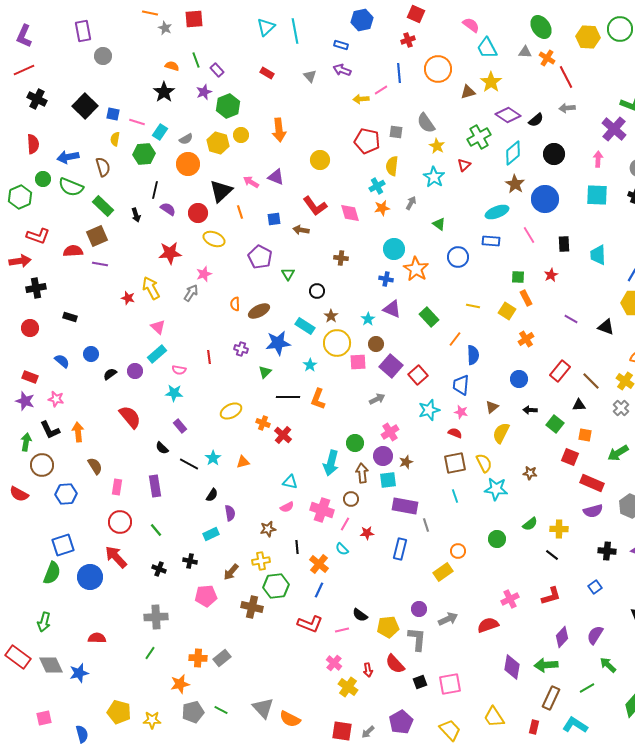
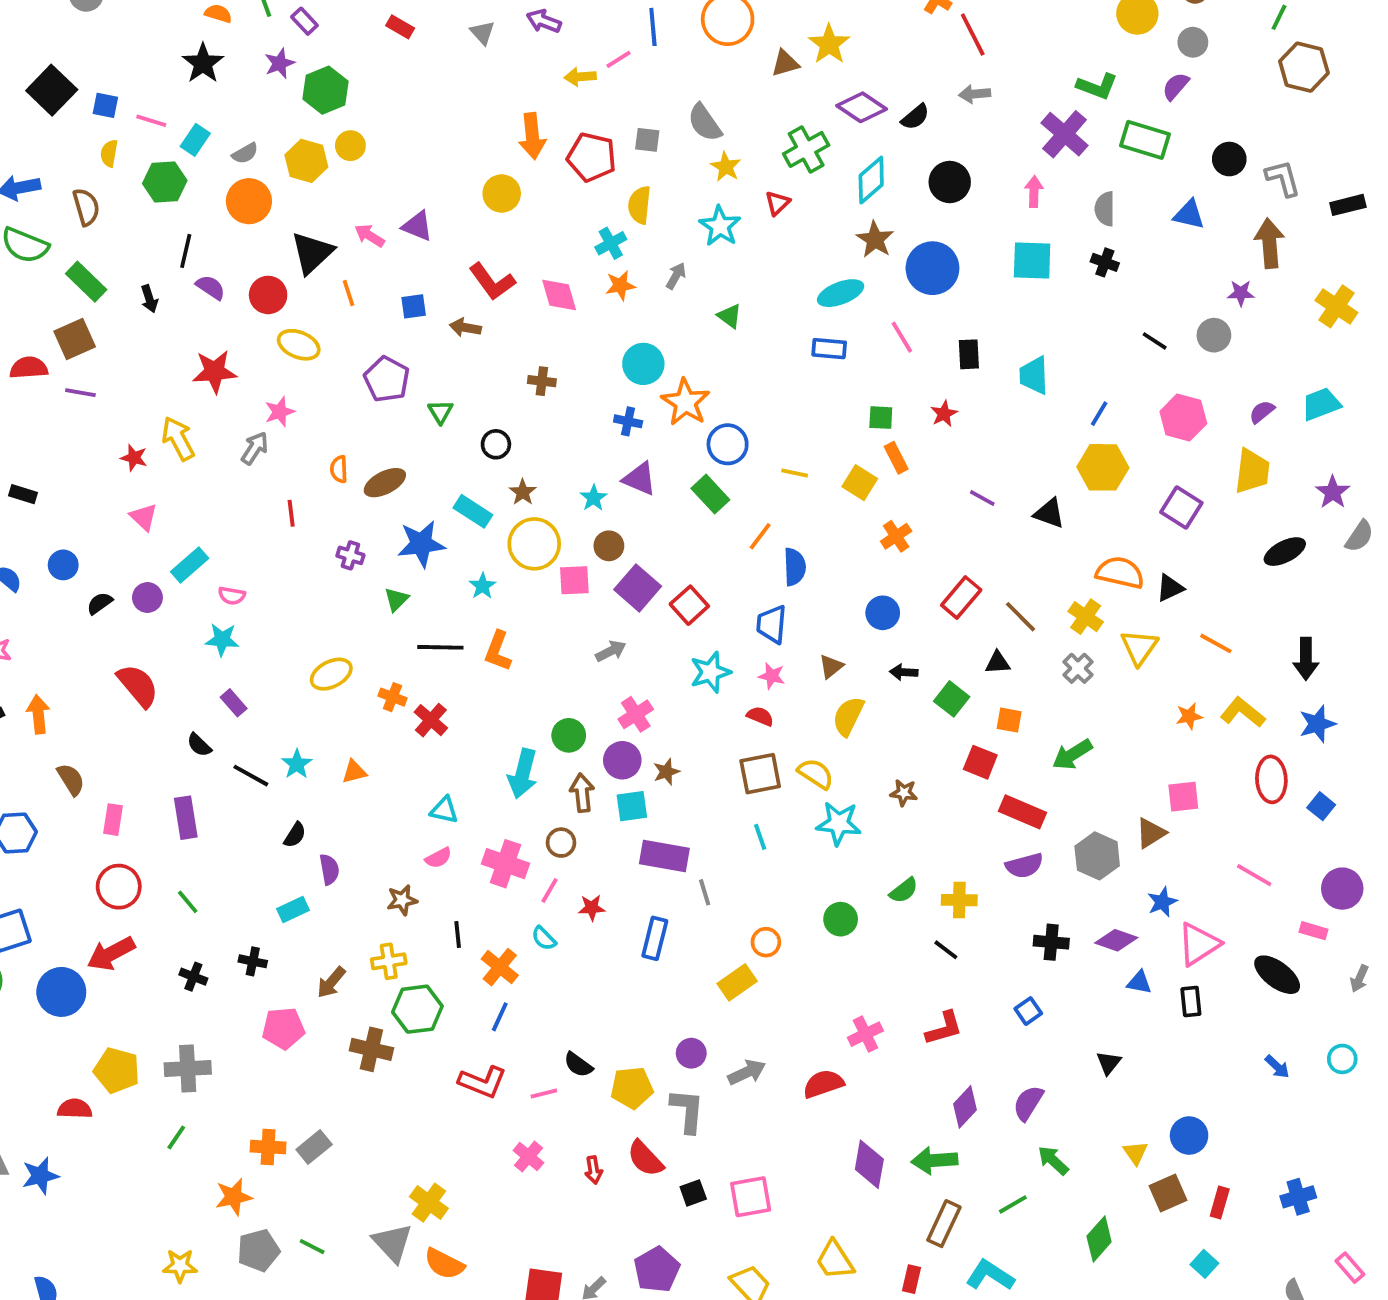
orange arrow: (279, 130) -> (532, 136), moved
blue circle: (458, 257) -> (728, 444), moved
pink triangle: (158, 327) -> (144, 517), moved
red line: (209, 357) -> (291, 513), moved
yellow semicircle: (484, 463) -> (816, 774), turned -30
red arrow: (116, 557) -> (111, 954), turned -75
yellow cross: (348, 687) -> (429, 1203), moved
yellow pentagon: (119, 712) -> (117, 1070), moved

